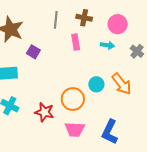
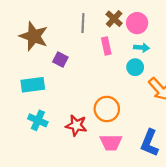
brown cross: (84, 18) -> (114, 19), turned 35
pink circle: (118, 24) -> (137, 23), moved
cyan circle: (96, 84) -> (135, 67), moved

